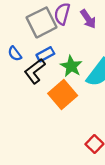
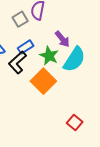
purple arrow: (88, 19) -> (62, 39), moved
gray square: (42, 22) -> (20, 19), size x0.6

